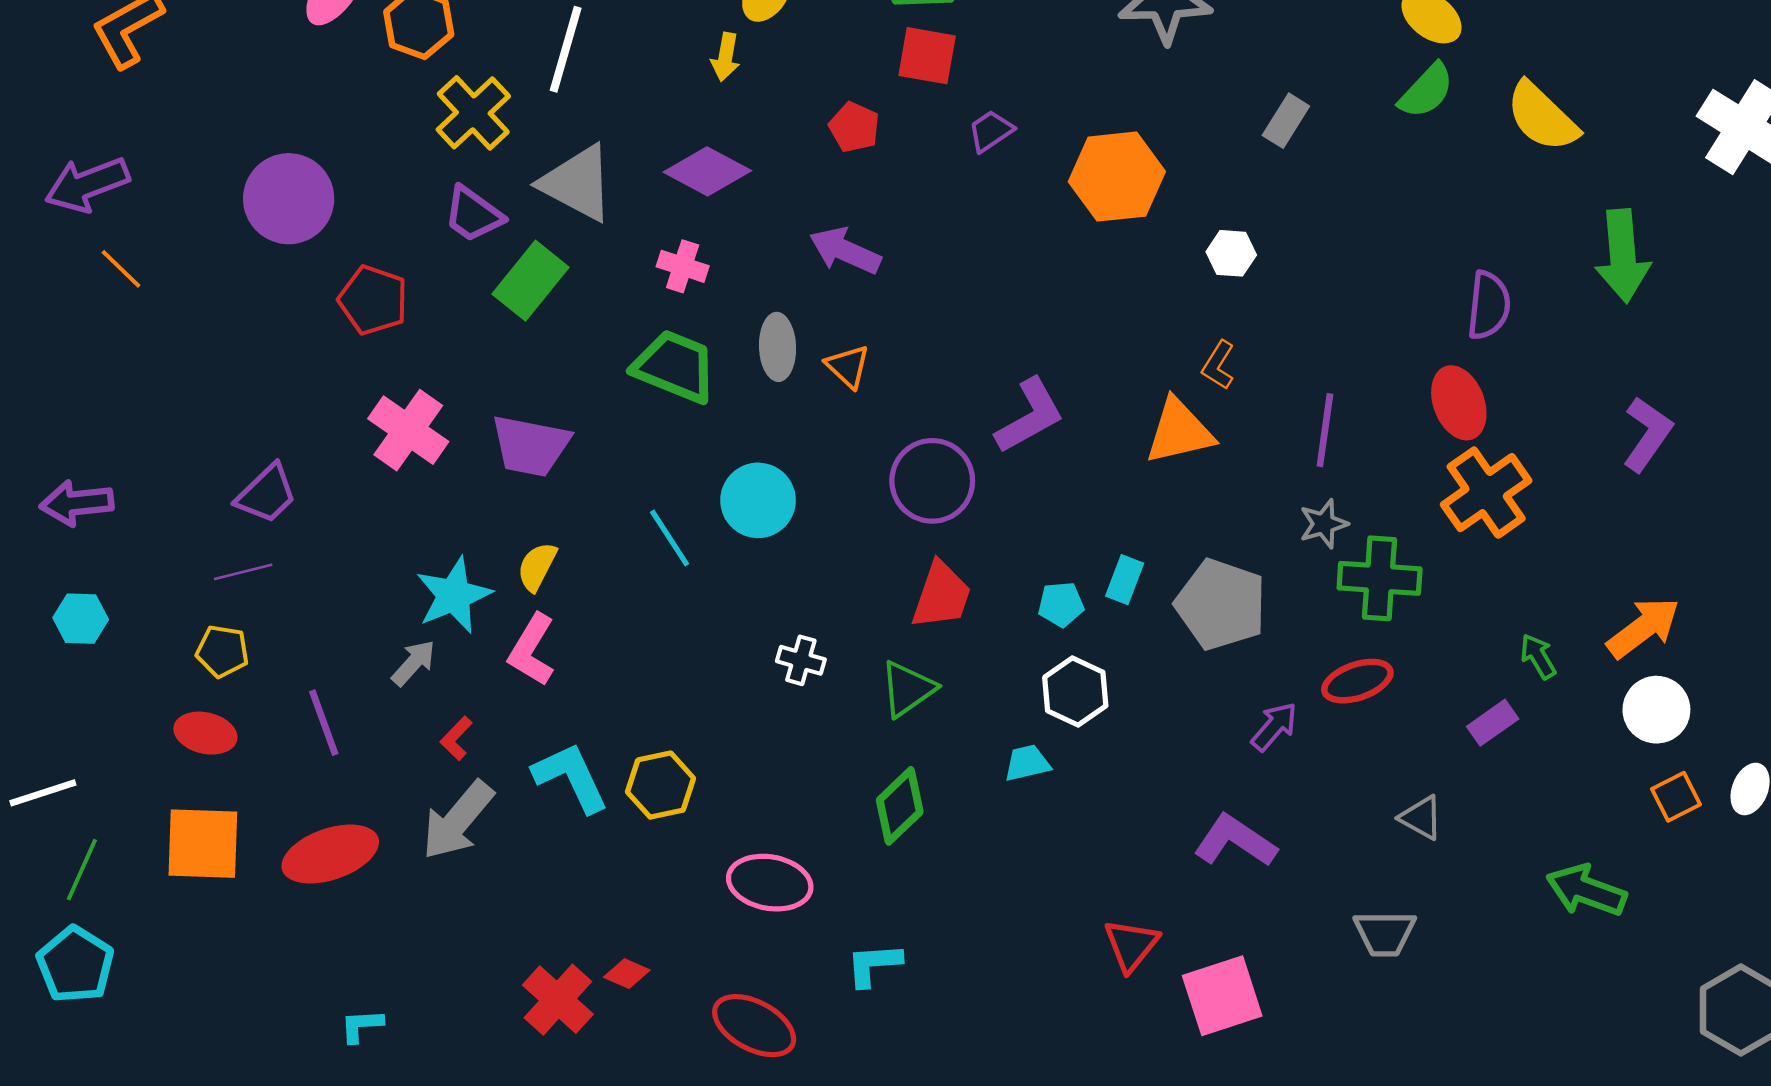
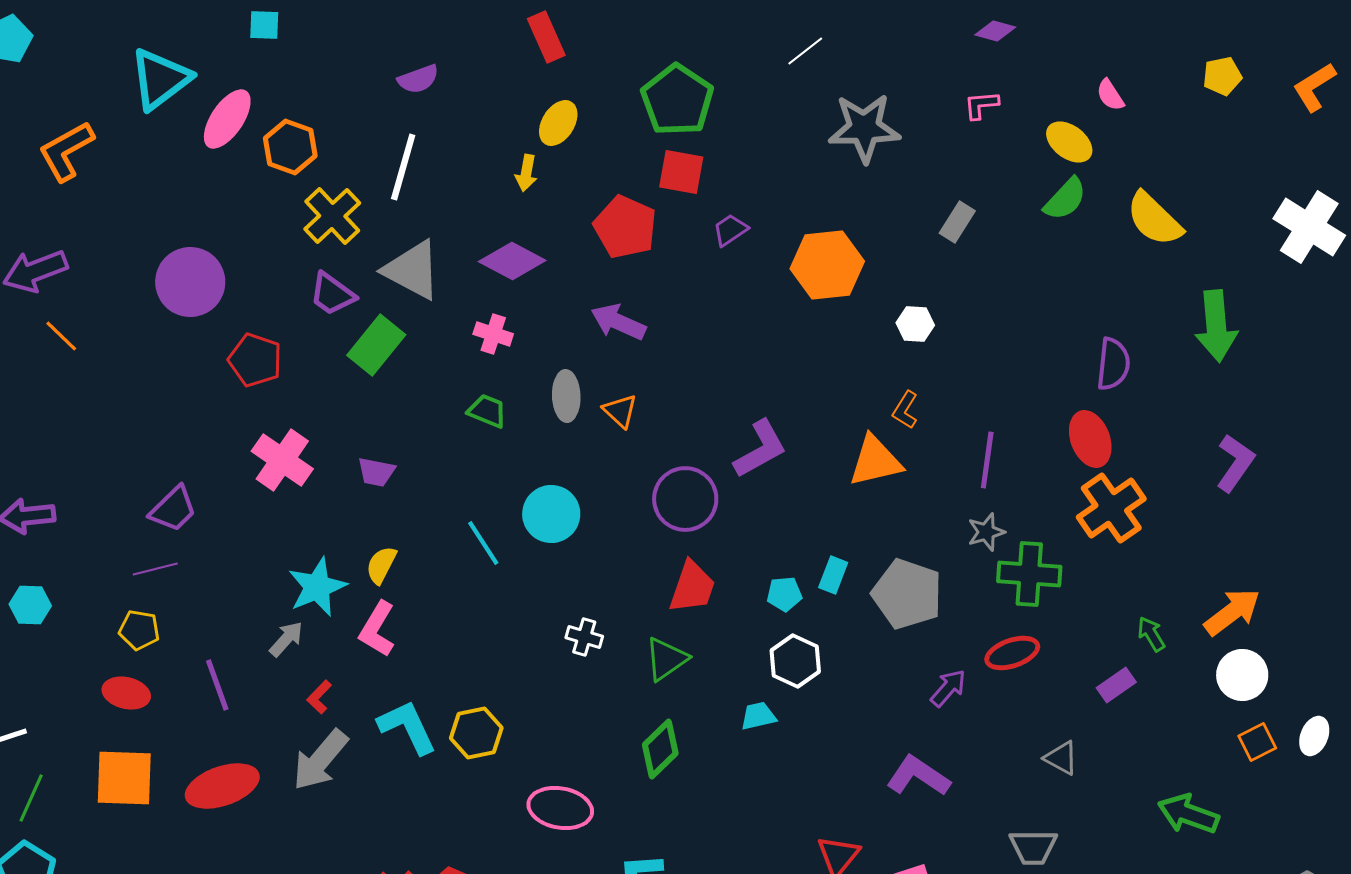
red pentagon: (854, 127) -> (625, 227), size x1.6
green trapezoid: (675, 366) -> (487, 411), size x0.6
purple trapezoid: (530, 446) -> (376, 472), size x0.6

